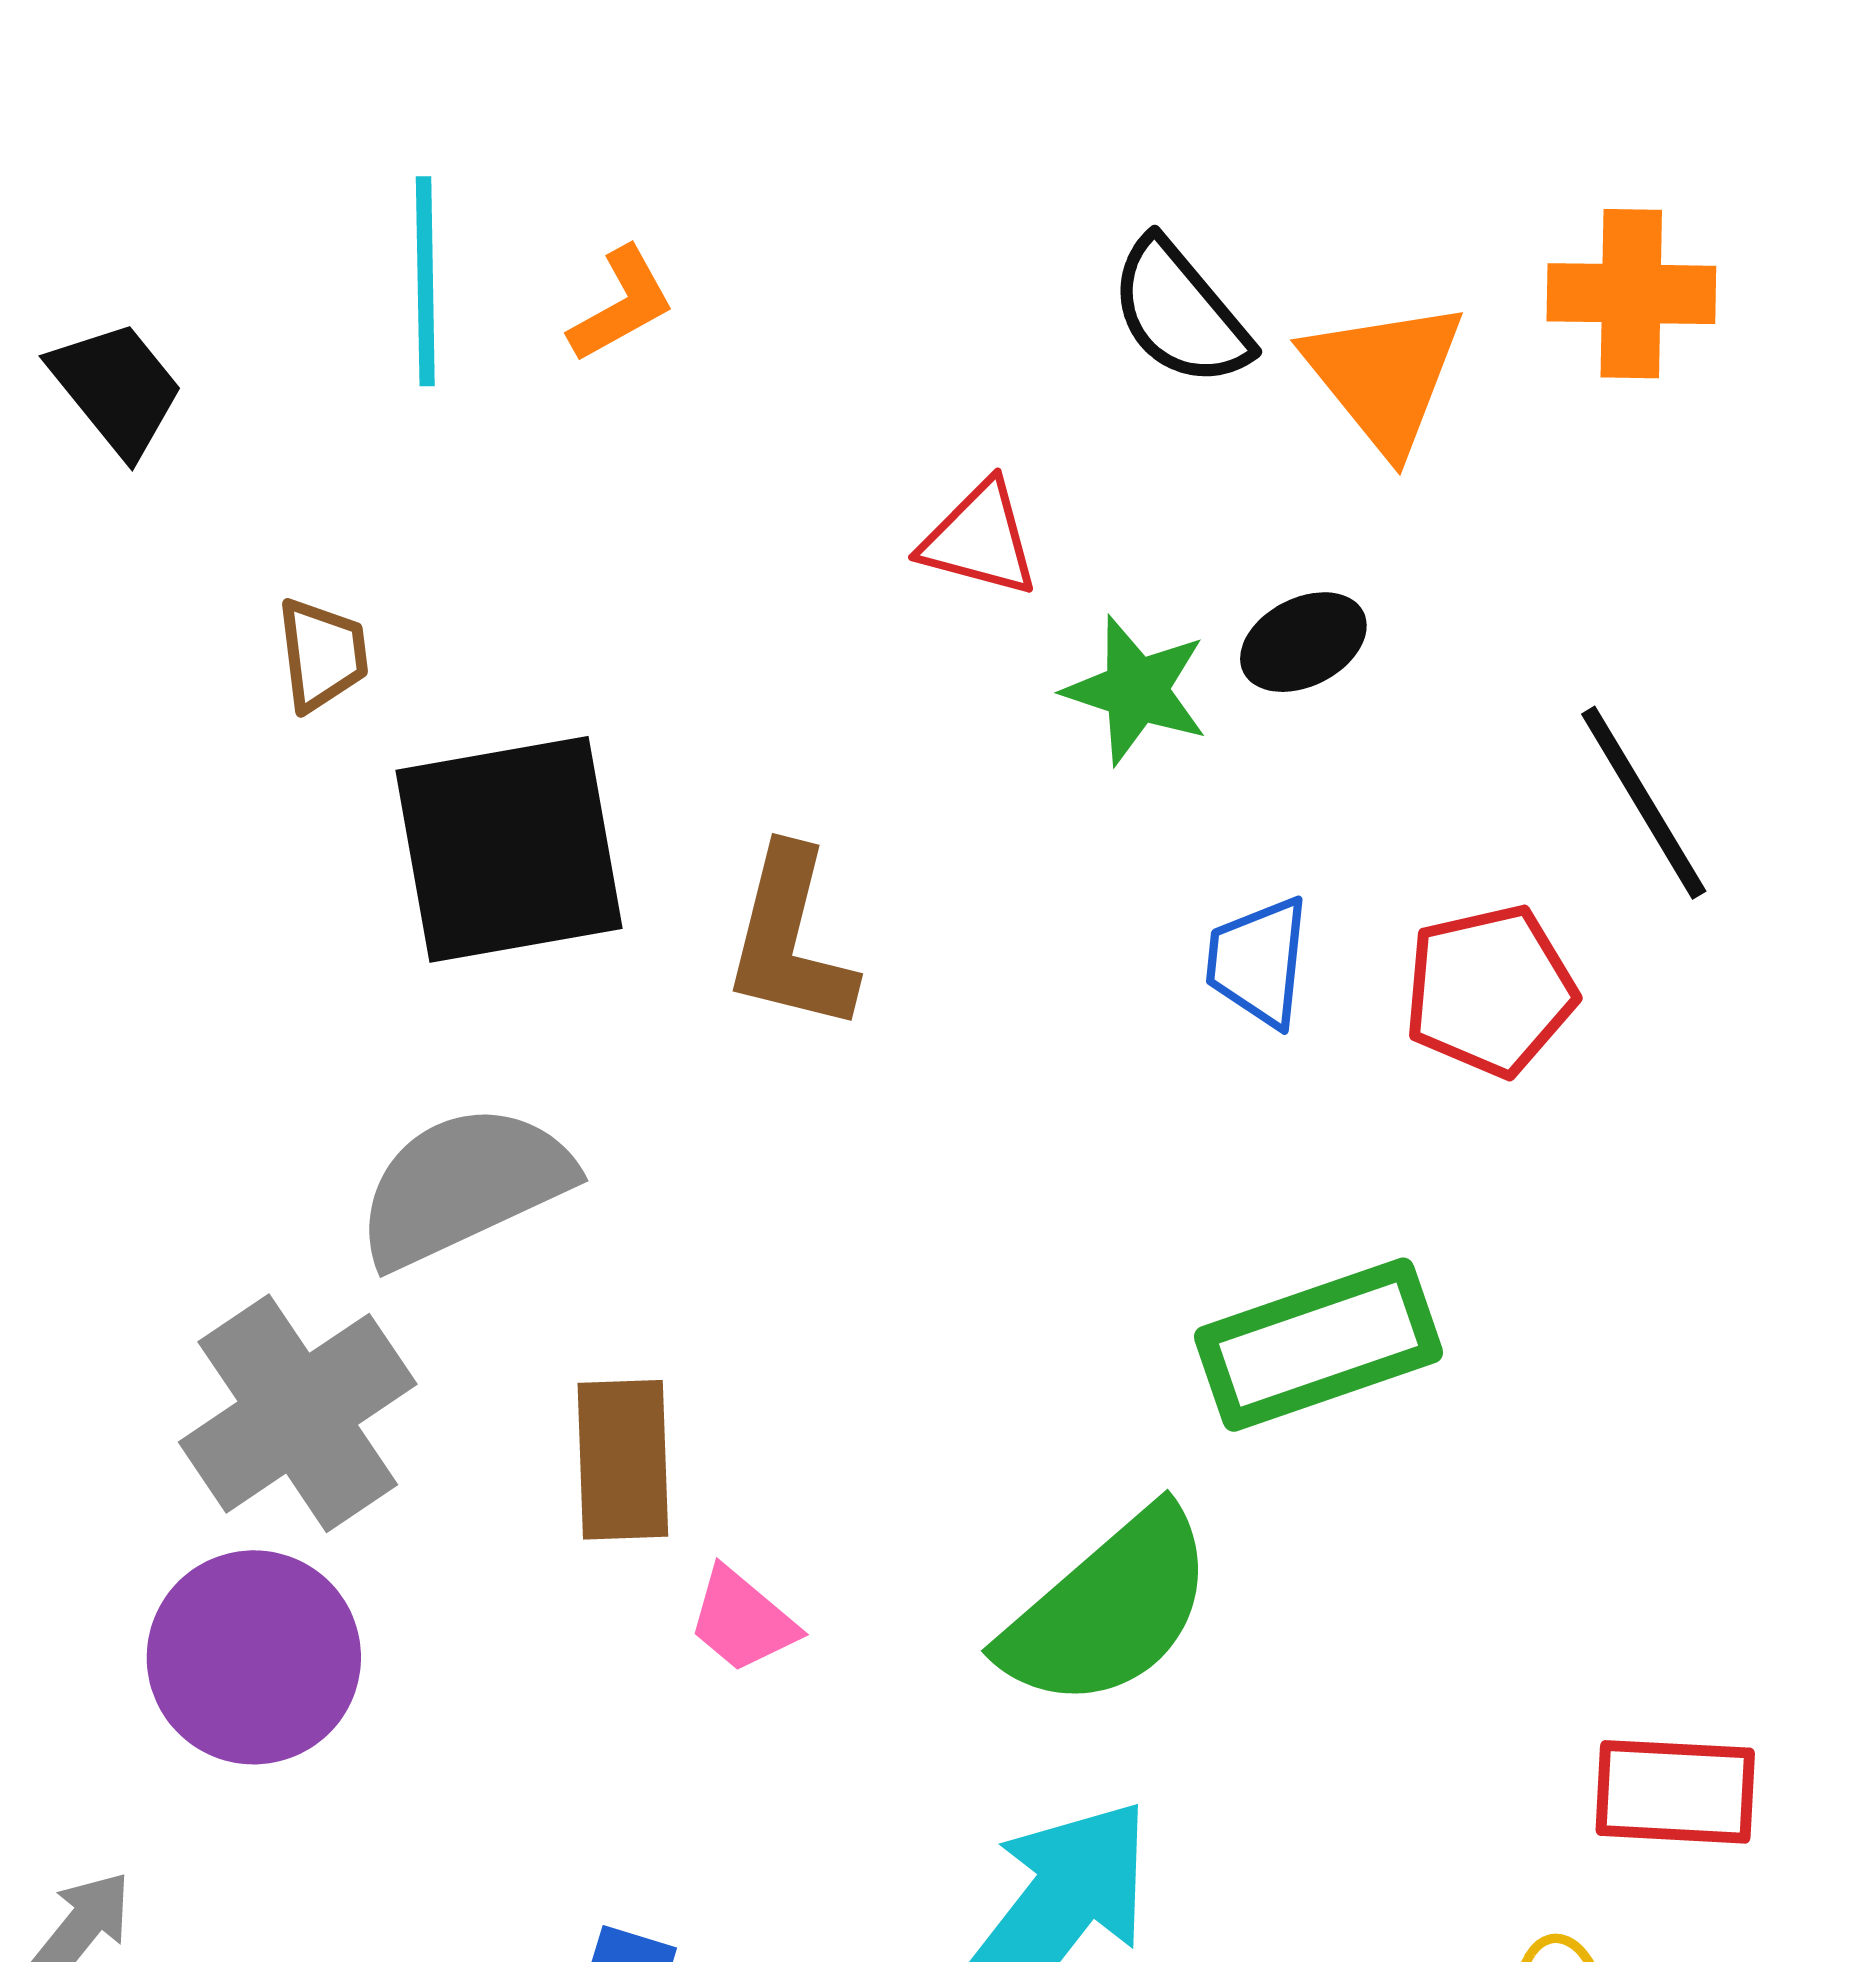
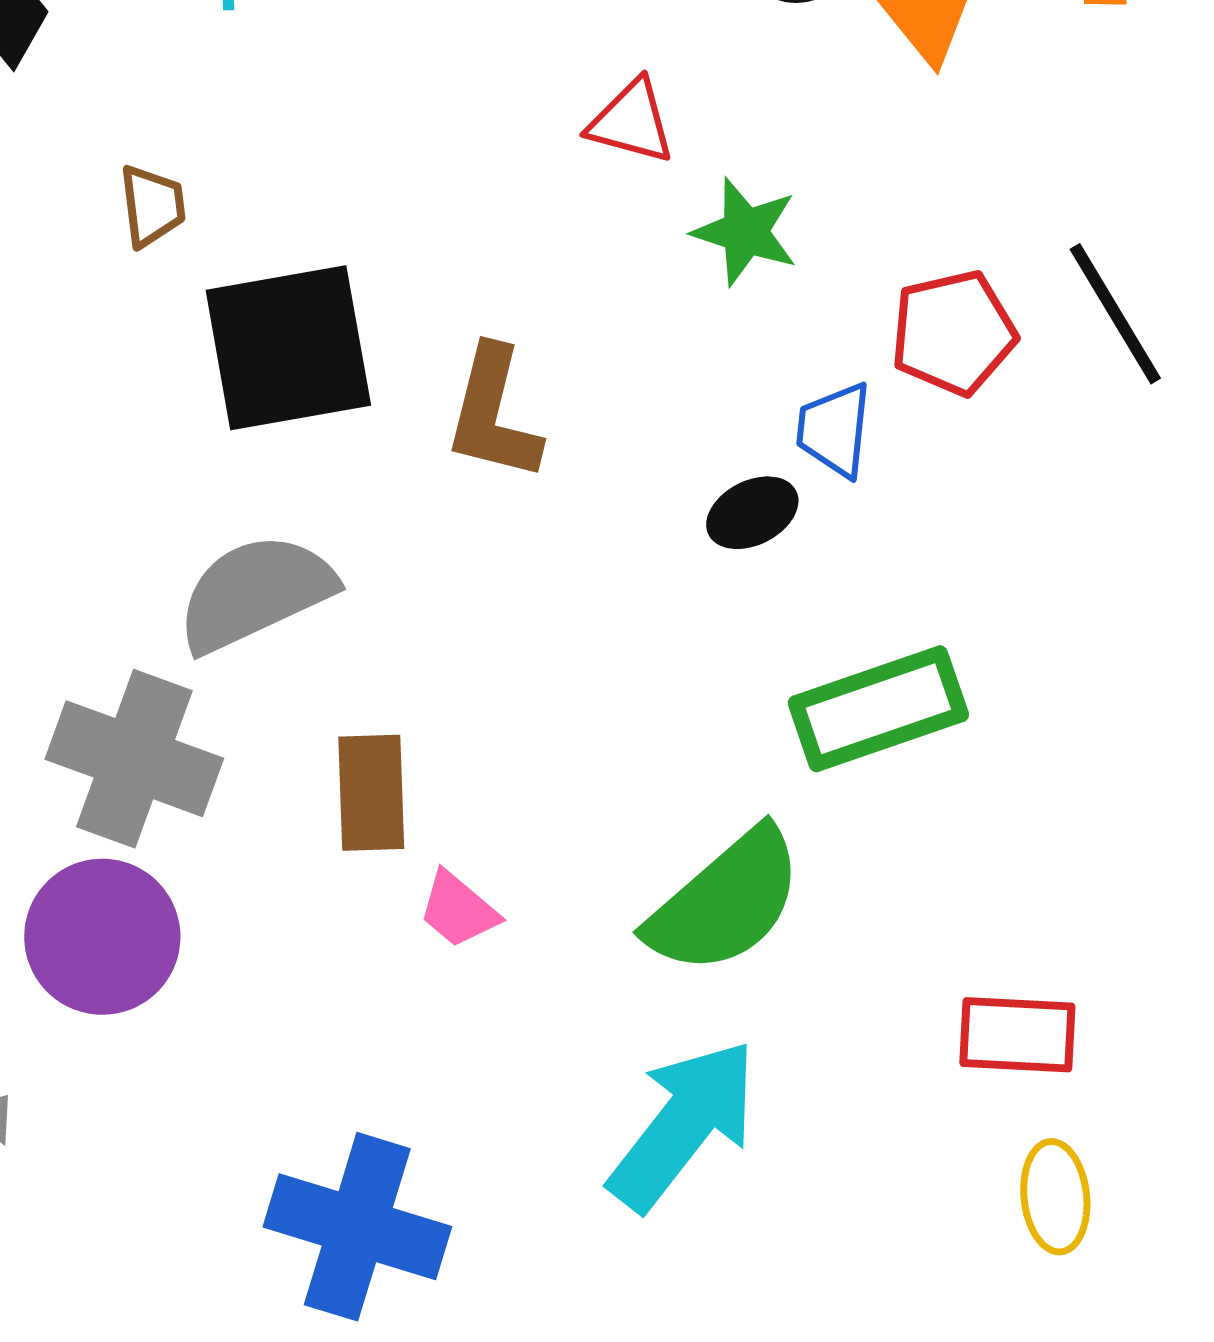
black ellipse: (1303, 642) -> (752, 513), moved
red pentagon: (1490, 991) -> (953, 333), moved
gray cross: (298, 1413) -> (134, 759), turned -36
red rectangle: (1675, 1792) -> (1017, 1035), moved

